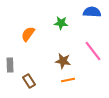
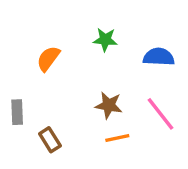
blue semicircle: (92, 12) -> (159, 57), moved
pink line: (93, 51) -> (160, 114), moved

